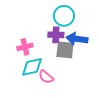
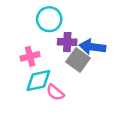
cyan circle: (64, 16) -> (49, 19), moved
gray square: (65, 50) -> (78, 60), turned 30

